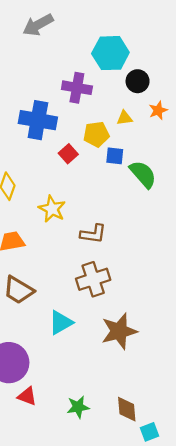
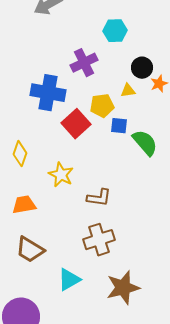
cyan hexagon: (110, 53) -> (115, 31), size x0.7
black circle: (138, 81) -> (142, 68), moved
purple cross: (77, 88) -> (84, 63), turned -36
red square: (68, 154) -> (76, 124), size x1.6

